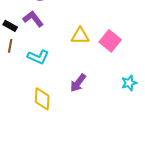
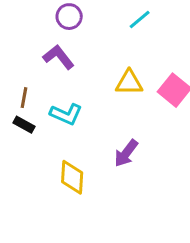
black rectangle: (10, 26) -> (24, 125), moved

